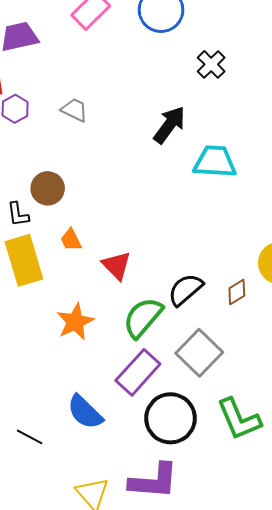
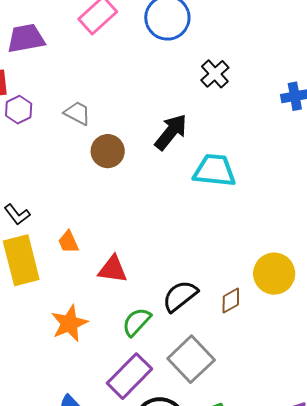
brown circle: (48, 188) -> (108, 151), moved
black L-shape: (18, 214) -> (17, 214), turned -32
red triangle: (117, 266) -> (113, 269), turned -40
green semicircle: (143, 318) -> (137, 322), size x0.7

